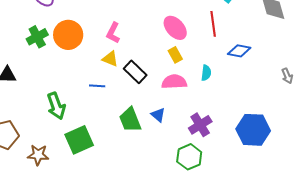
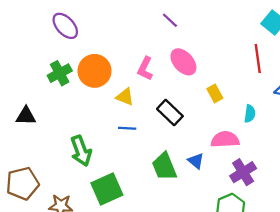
pink ellipse: (175, 28) -> (183, 62), moved
yellow triangle: (110, 59) -> (125, 97), moved
pink semicircle: (174, 82) -> (225, 140), moved

